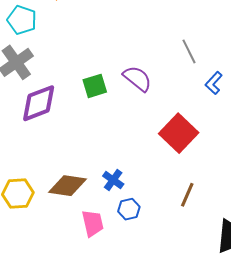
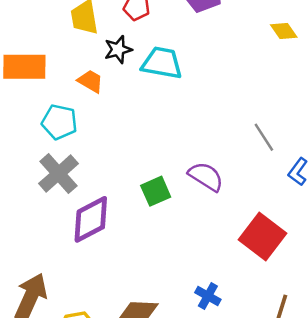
blue cross: (113, 180) -> (208, 296), moved

